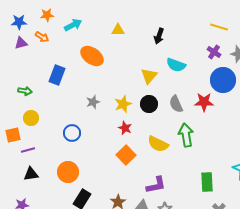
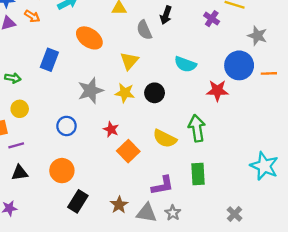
purple cross: (214, 52) -> (212, 19), moved
cyan semicircle: (176, 65) -> (185, 64), moved
yellow triangle: (149, 76) -> (129, 61), moved
gray star: (93, 102) -> (91, 91), size x1.6
yellow star: (123, 104) -> (125, 93), turned 30
gray semicircle: (176, 104) -> (144, 30), moved
red star: (125, 128) -> (111, 129), moved
green rectangle: (207, 182) -> (198, 174), moved

